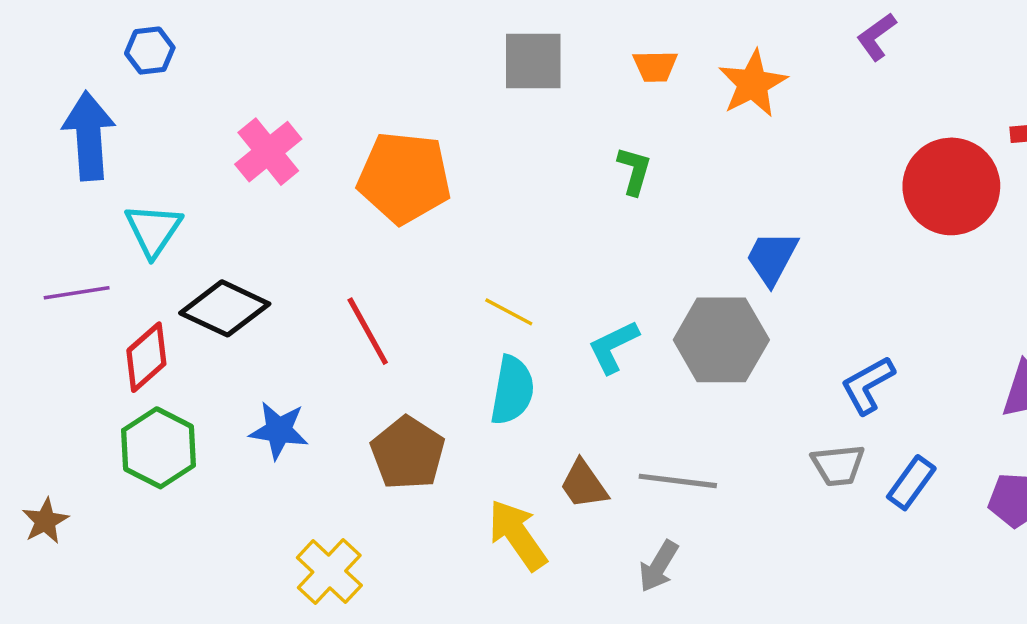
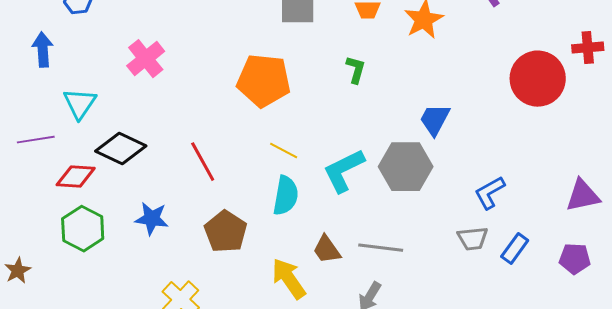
blue arrow: (89, 136) -> (43, 50), size x0.7
orange pentagon: (404, 178) -> (264, 81), moved
cyan L-shape: (613, 347) -> (344, 171), size x1.4
red diamond: (146, 357) -> (76, 177), turned 45

